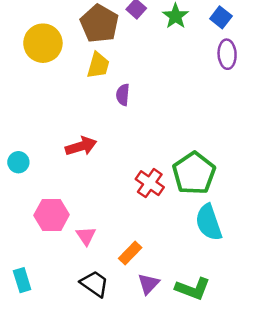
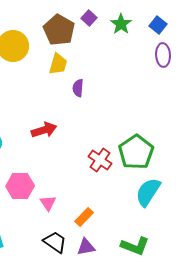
cyan semicircle: (209, 222) -> (148, 192), turned 52
purple triangle: (149, 284) -> (86, 247), moved, turned 36

